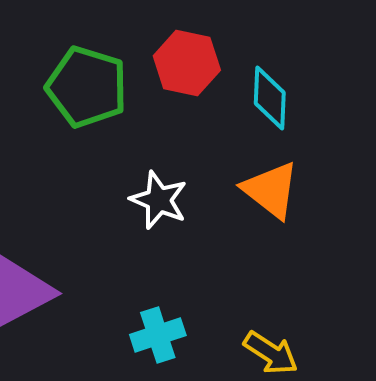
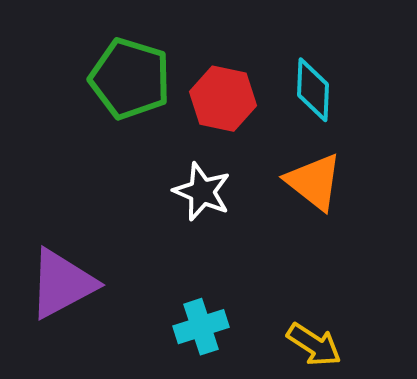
red hexagon: (187, 63) -> (223, 99), moved

